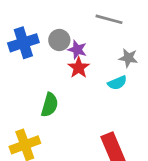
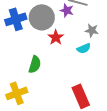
gray circle: (59, 40) -> (42, 17), size x1.6
purple star: (77, 50) -> (67, 10), moved

